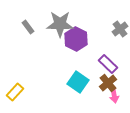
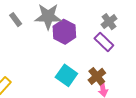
purple rectangle: (108, 64) -> (104, 42), moved

